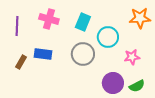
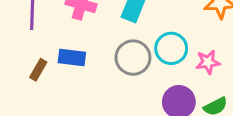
cyan circle: (108, 37) -> (171, 48), moved

